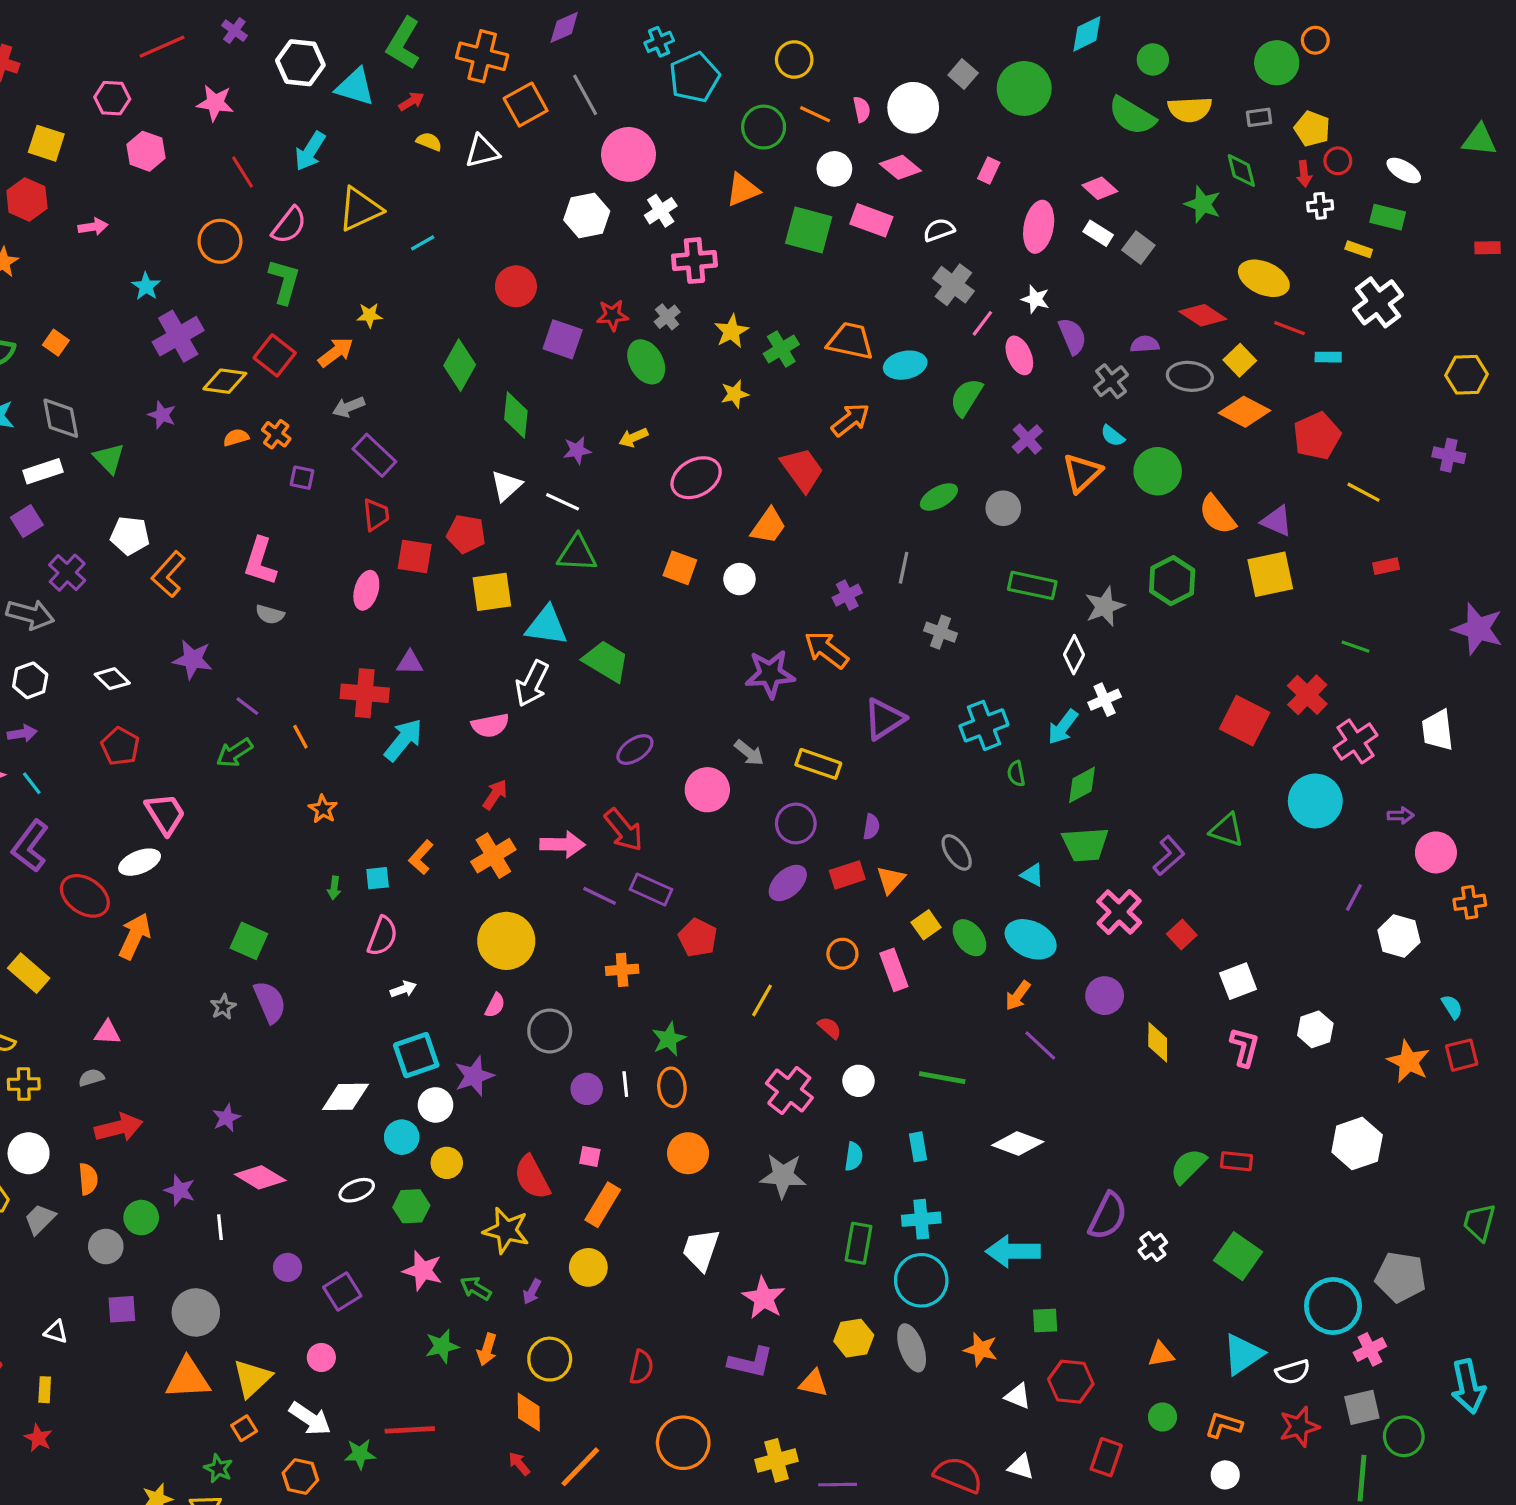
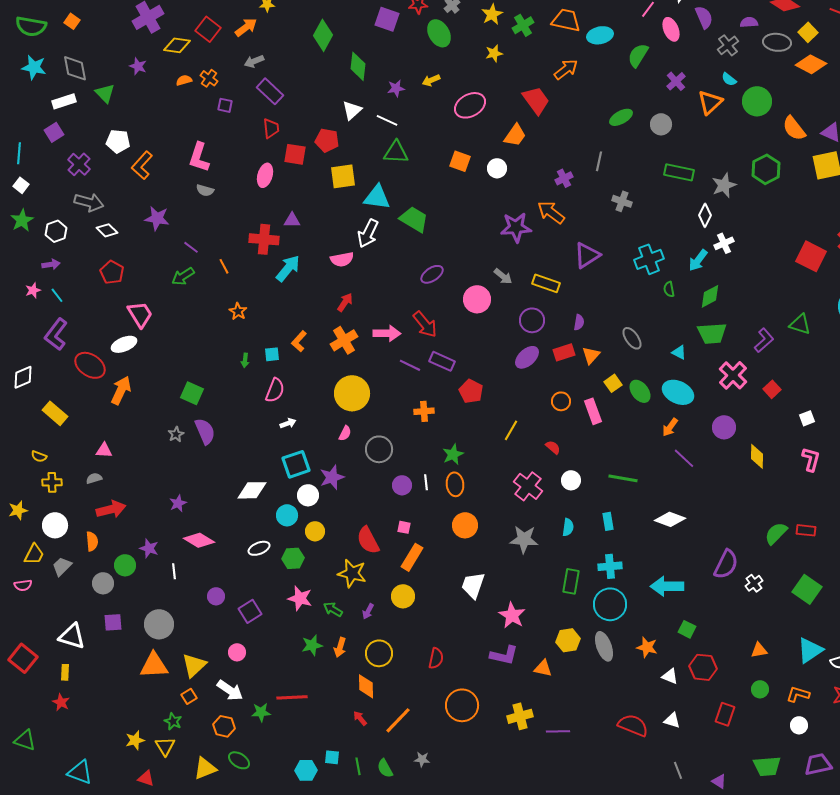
gray arrow: (30, 614) -> (89, 202), moved
white square: (1238, 981) -> (807, 418), size x0.7
green square: (1045, 1320) -> (687, 629), turned 30
white triangle: (56, 1332) -> (72, 636), size x1.8

